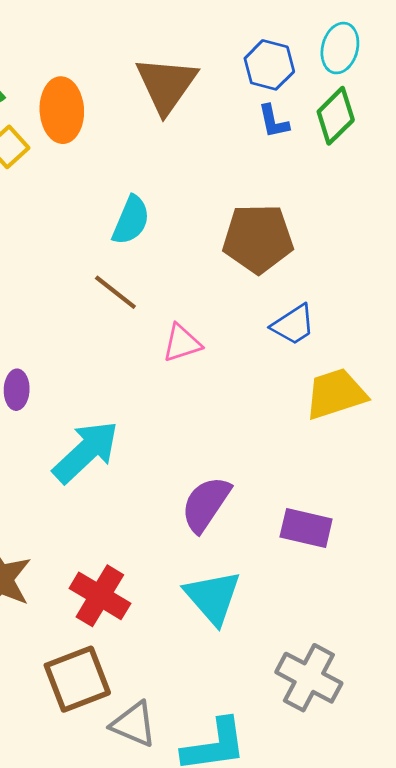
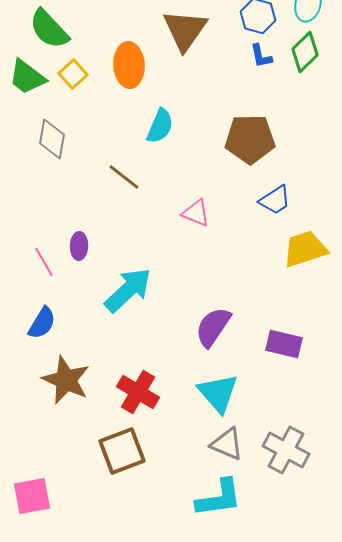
orange ellipse: (62, 110) -> (129, 65), moved
brown line: (115, 292) -> (124, 177), moved
pink triangle: (182, 343) -> (196, 213), turned 40
gray triangle: (134, 724) -> (227, 444), moved

